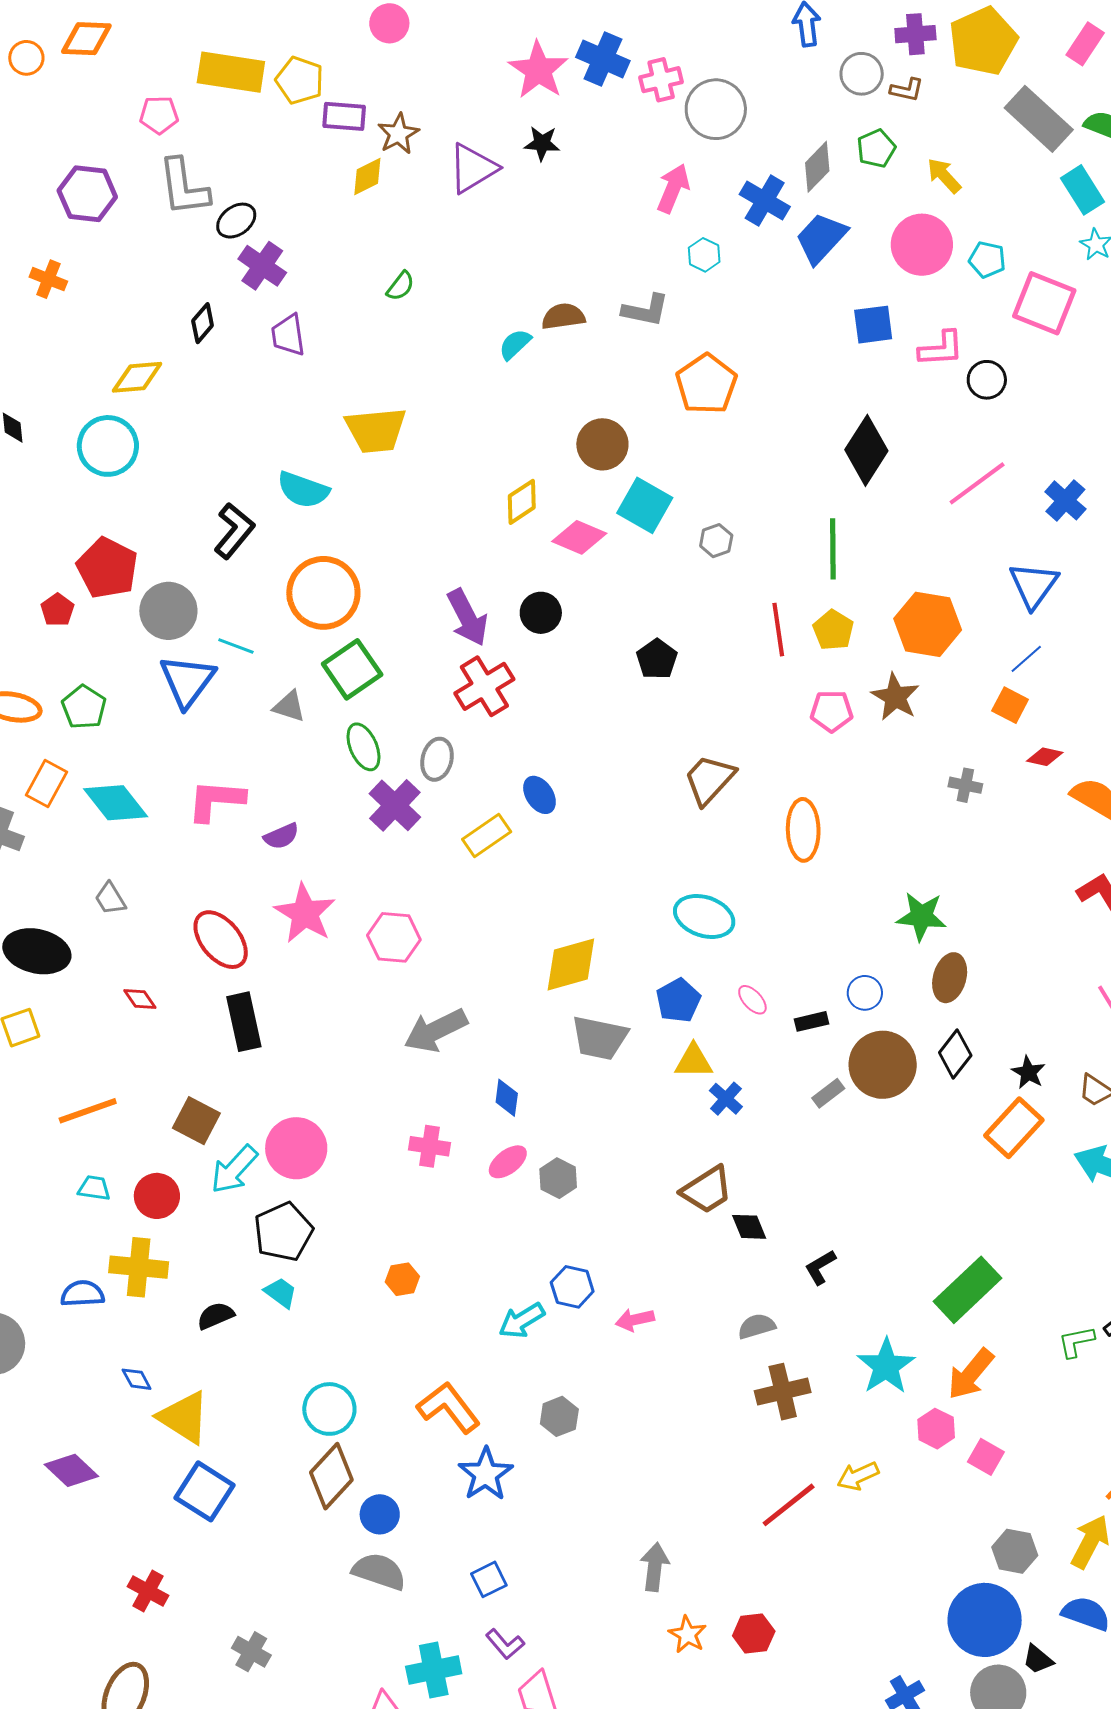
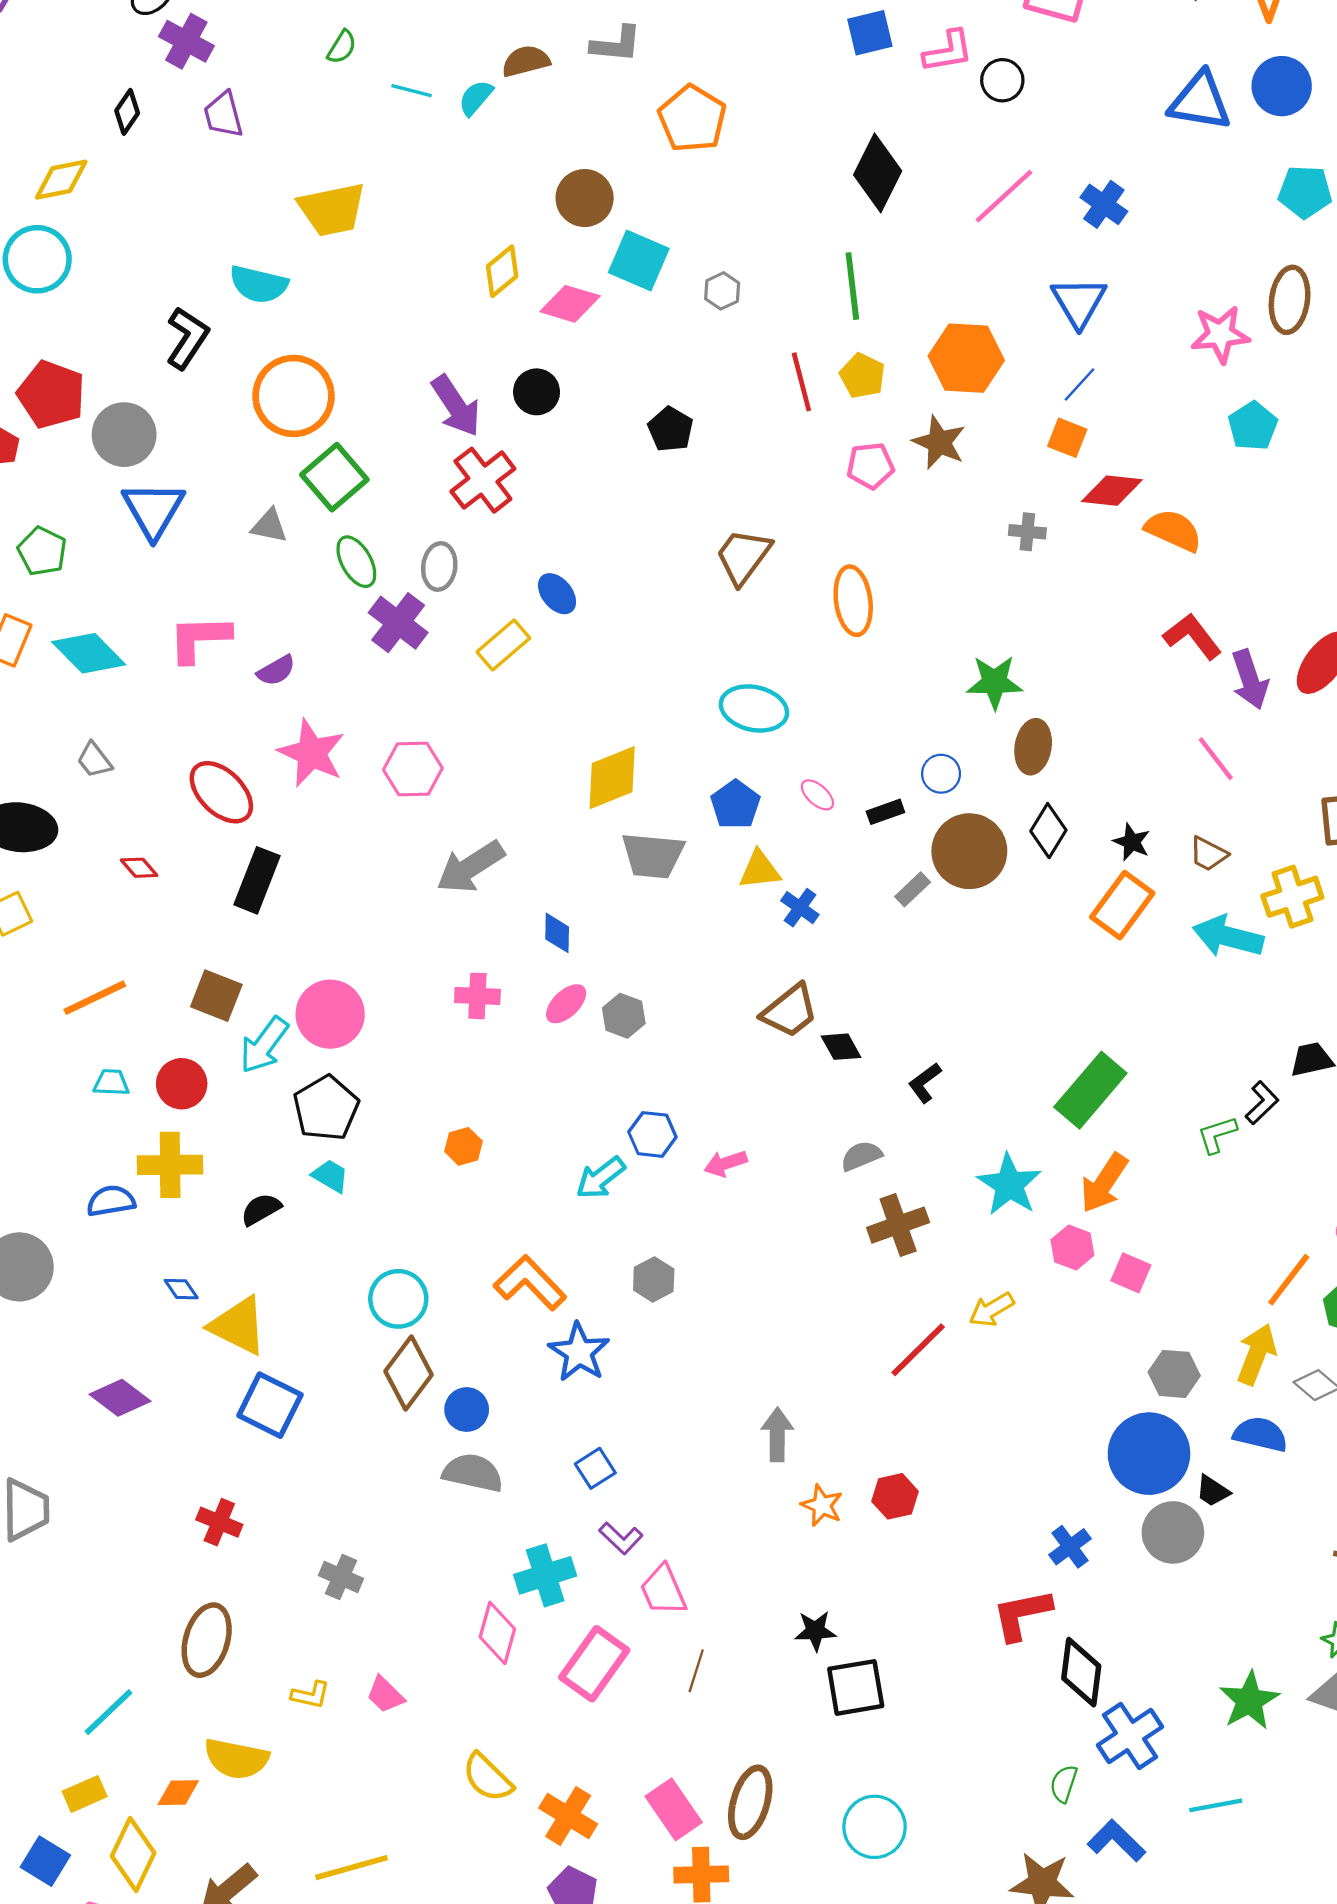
cyan line: (236, 646) -> (412, 91), moved
red diamond: (1045, 757) -> (1112, 491), size x1.5
black rectangle: (244, 1022) -> (257, 880), turned 40

